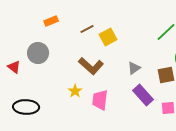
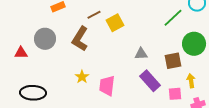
brown L-shape: (91, 66) -> (80, 39), moved, turned 80
red triangle: (14, 67) -> (21, 53), turned -40
gray triangle: (134, 68) -> (141, 54), turned 32

